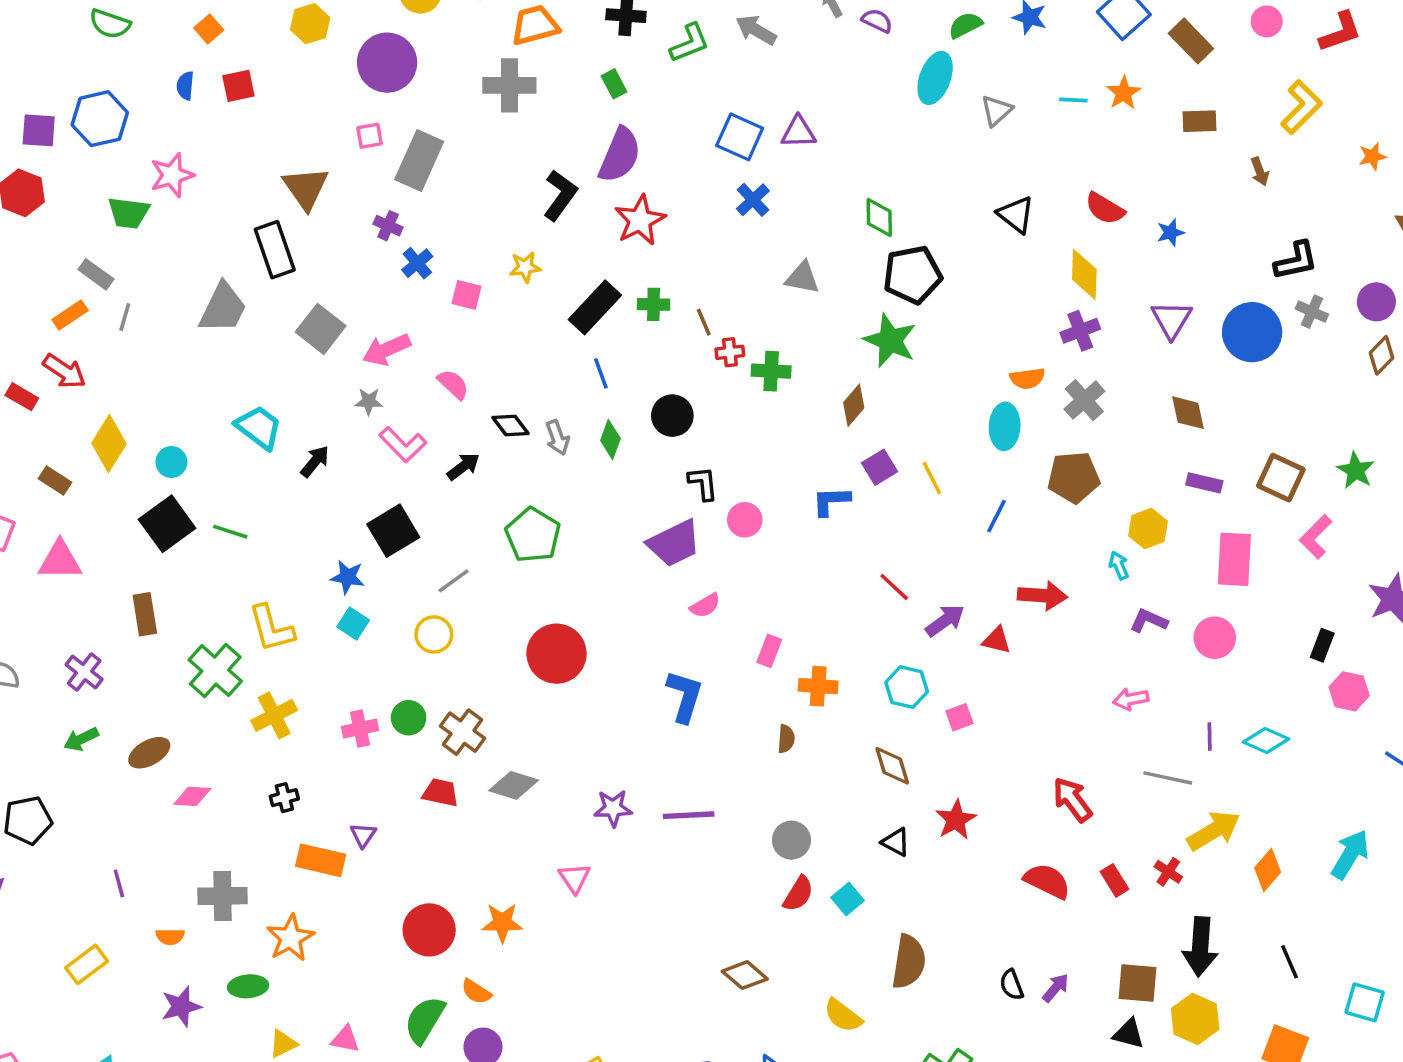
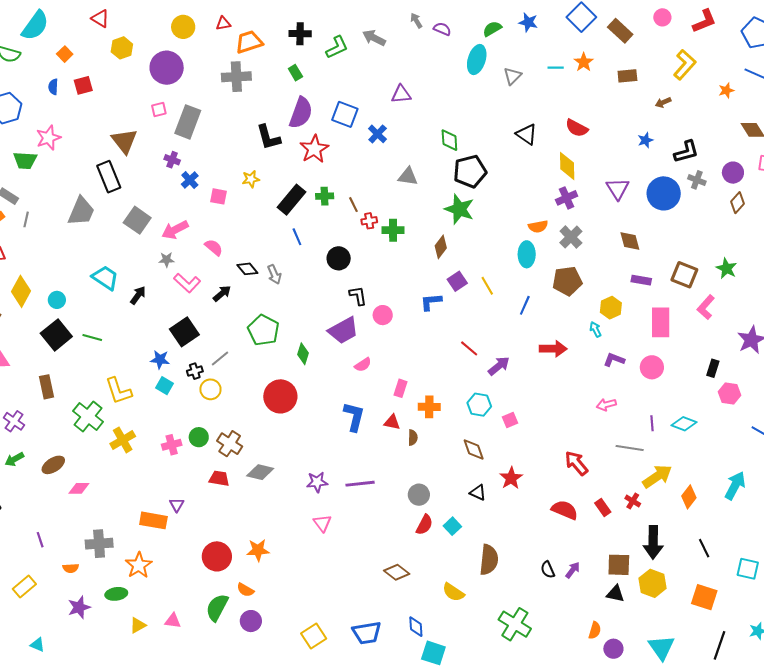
blue square: (740, 137) -> (345, 114), moved
brown arrow: (1260, 171) -> (663, 102), turned 91
black L-shape: (560, 195) -> (268, 137), turned 132
blue star: (1170, 233) -> (645, 140), moved
green diamond: (610, 440) -> (303, 354), moved
red triangle: (997, 640) -> (392, 422), moved
black cross: (284, 798) -> (195, 371), moved
pink triangle: (574, 878) -> (322, 523), moved

